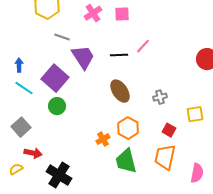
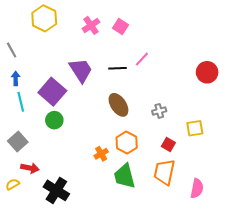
pink square: (122, 14) -> (121, 26), turned 35
gray line: (62, 37) -> (12, 50), moved, turned 42
cyan line: (24, 88) -> (21, 102), turned 42

